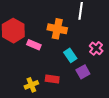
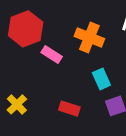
yellow cross: (31, 85) -> (17, 104), moved, turned -32

